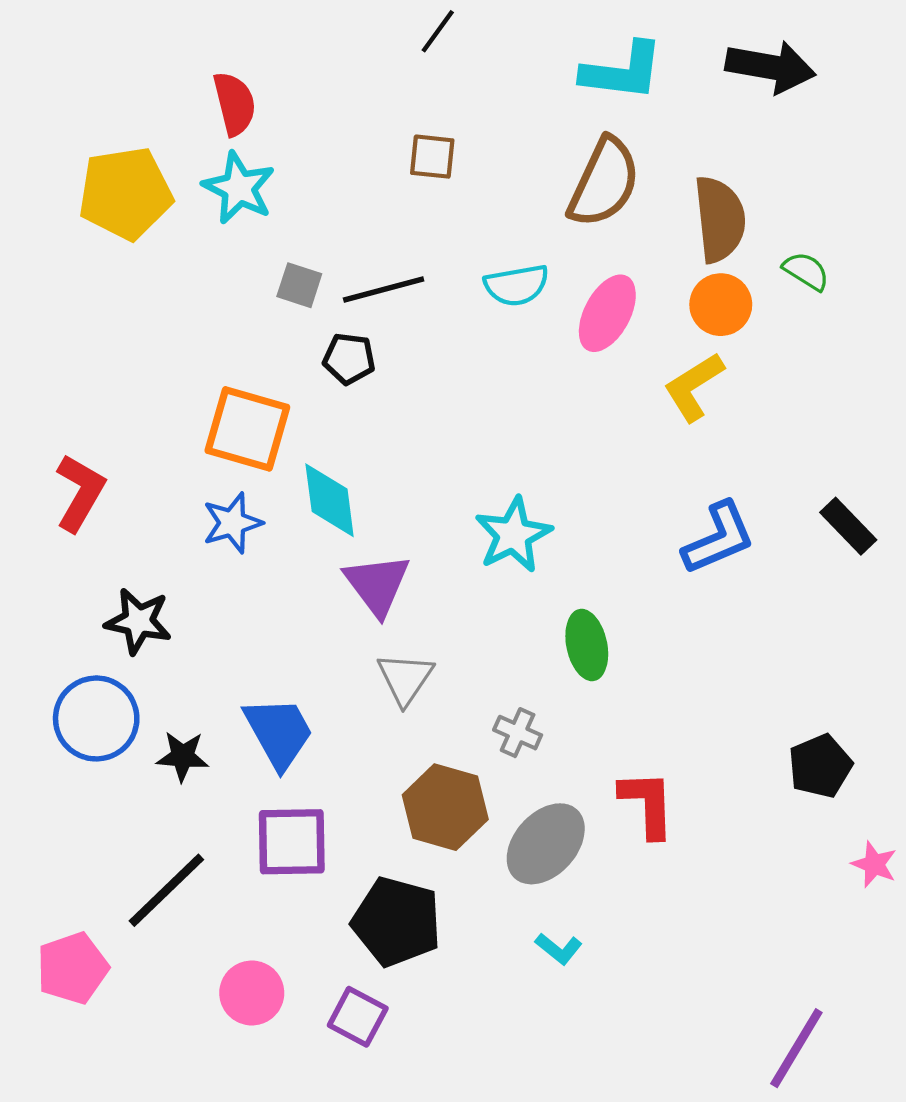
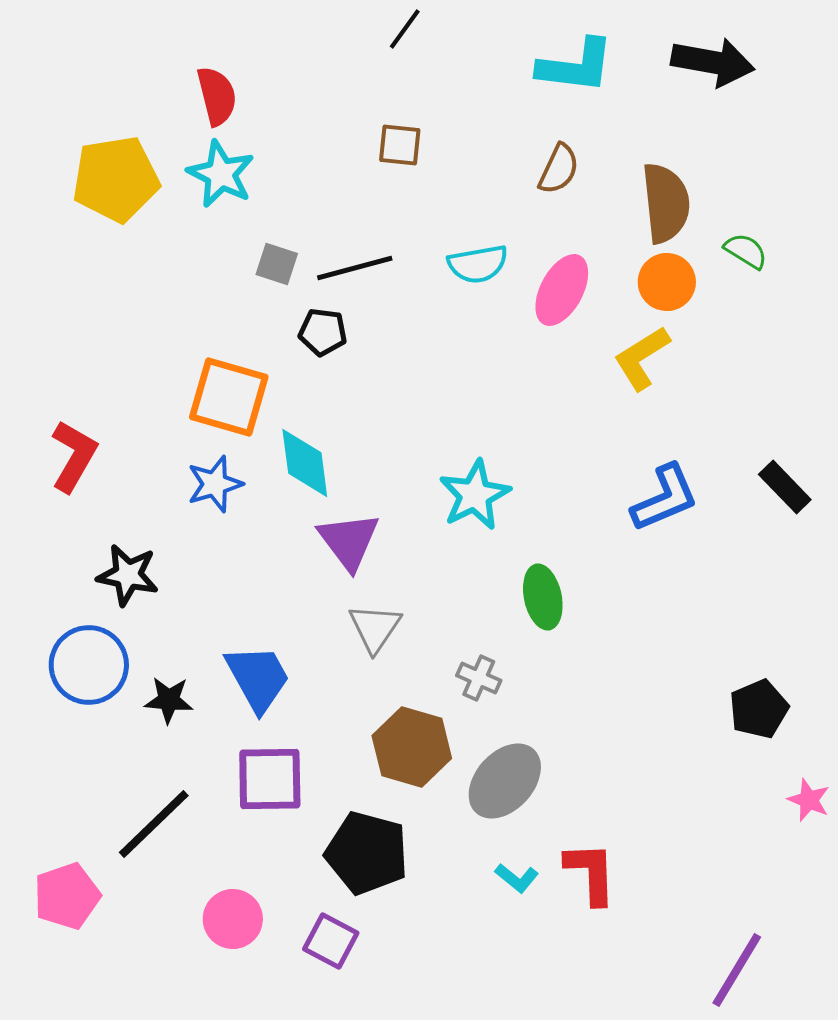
brown semicircle: (604, 183) -> (559, 169), size x0.6
red L-shape: (647, 804) -> (591, 873), moved

